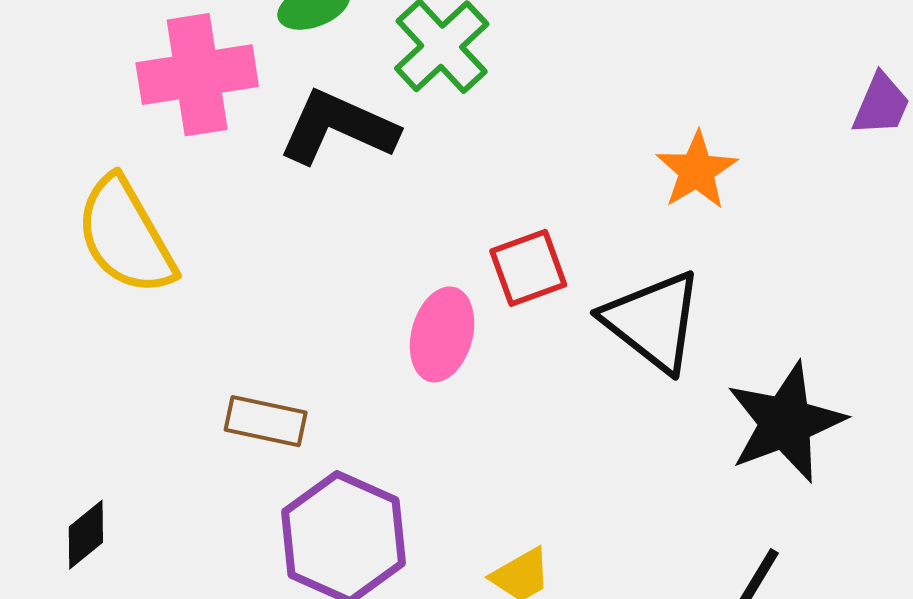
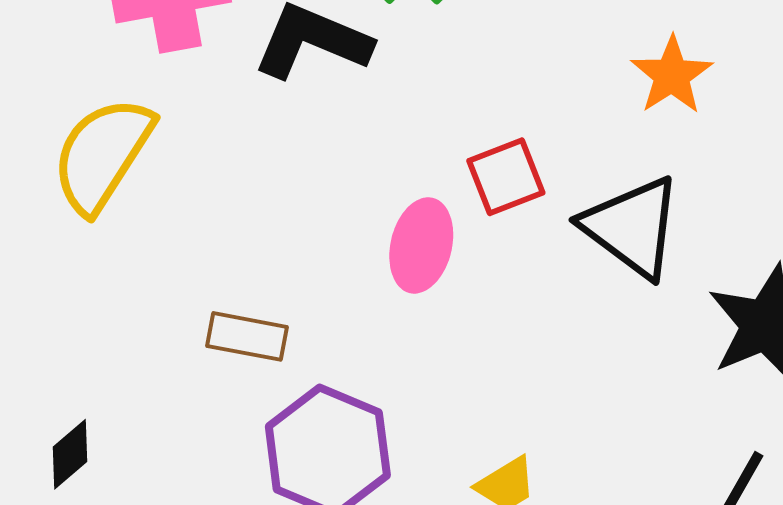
yellow semicircle: (126, 236) -> (102, 155), turned 64

